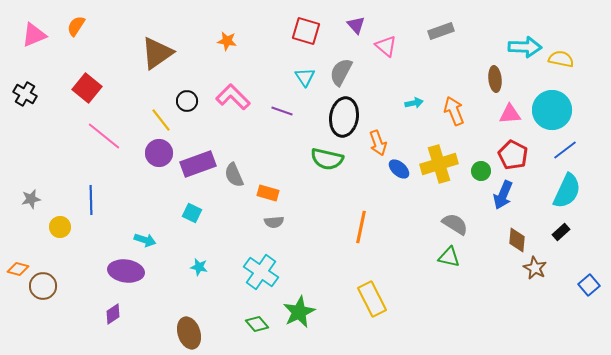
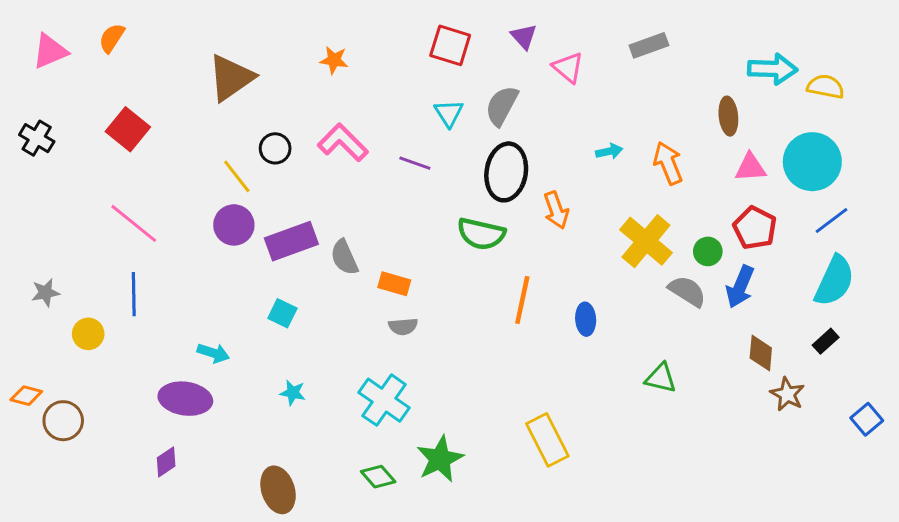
pink line: (104, 136) -> (134, 223), moved
yellow cross: (439, 164) -> (646, 241), turned -33
blue ellipse: (399, 169) -> (586, 319), moved, turned 45
gray semicircle: (455, 224) -> (687, 291), moved
orange line: (361, 227) -> (522, 300), moved

